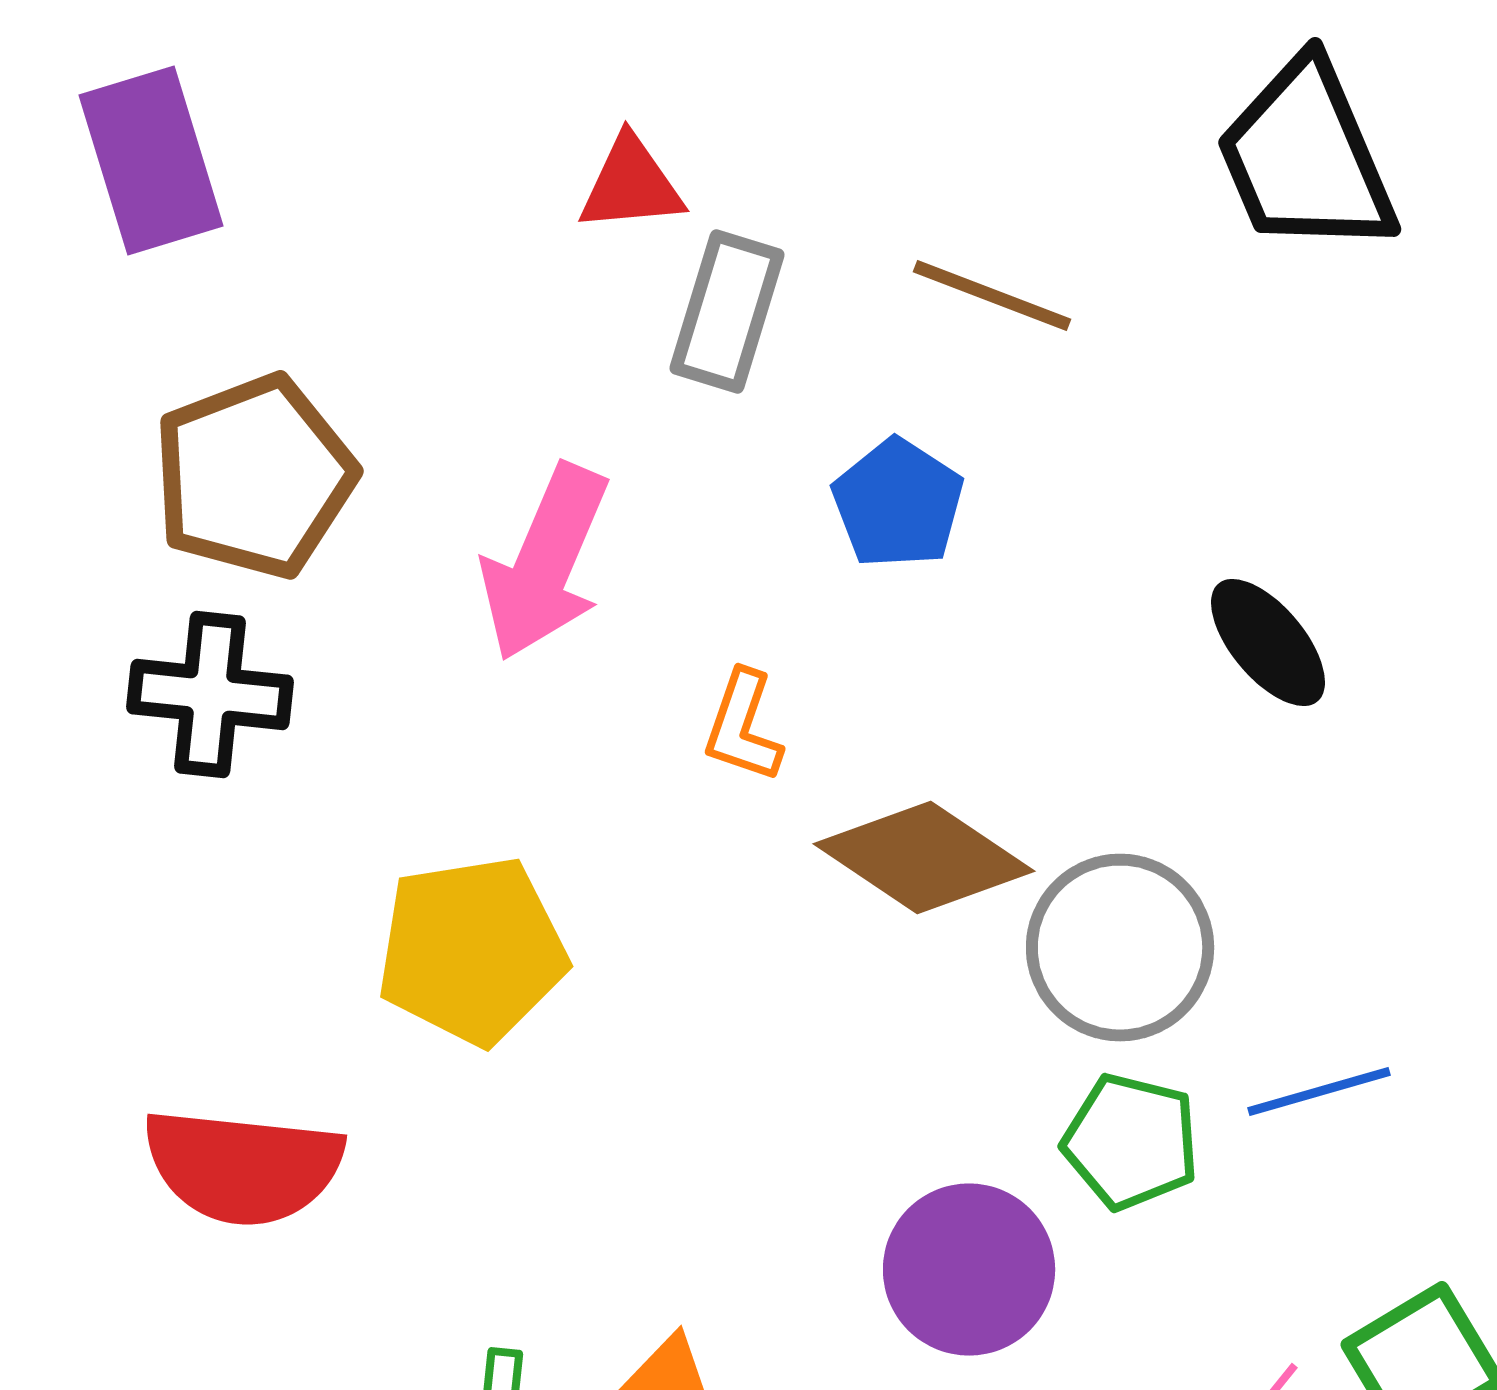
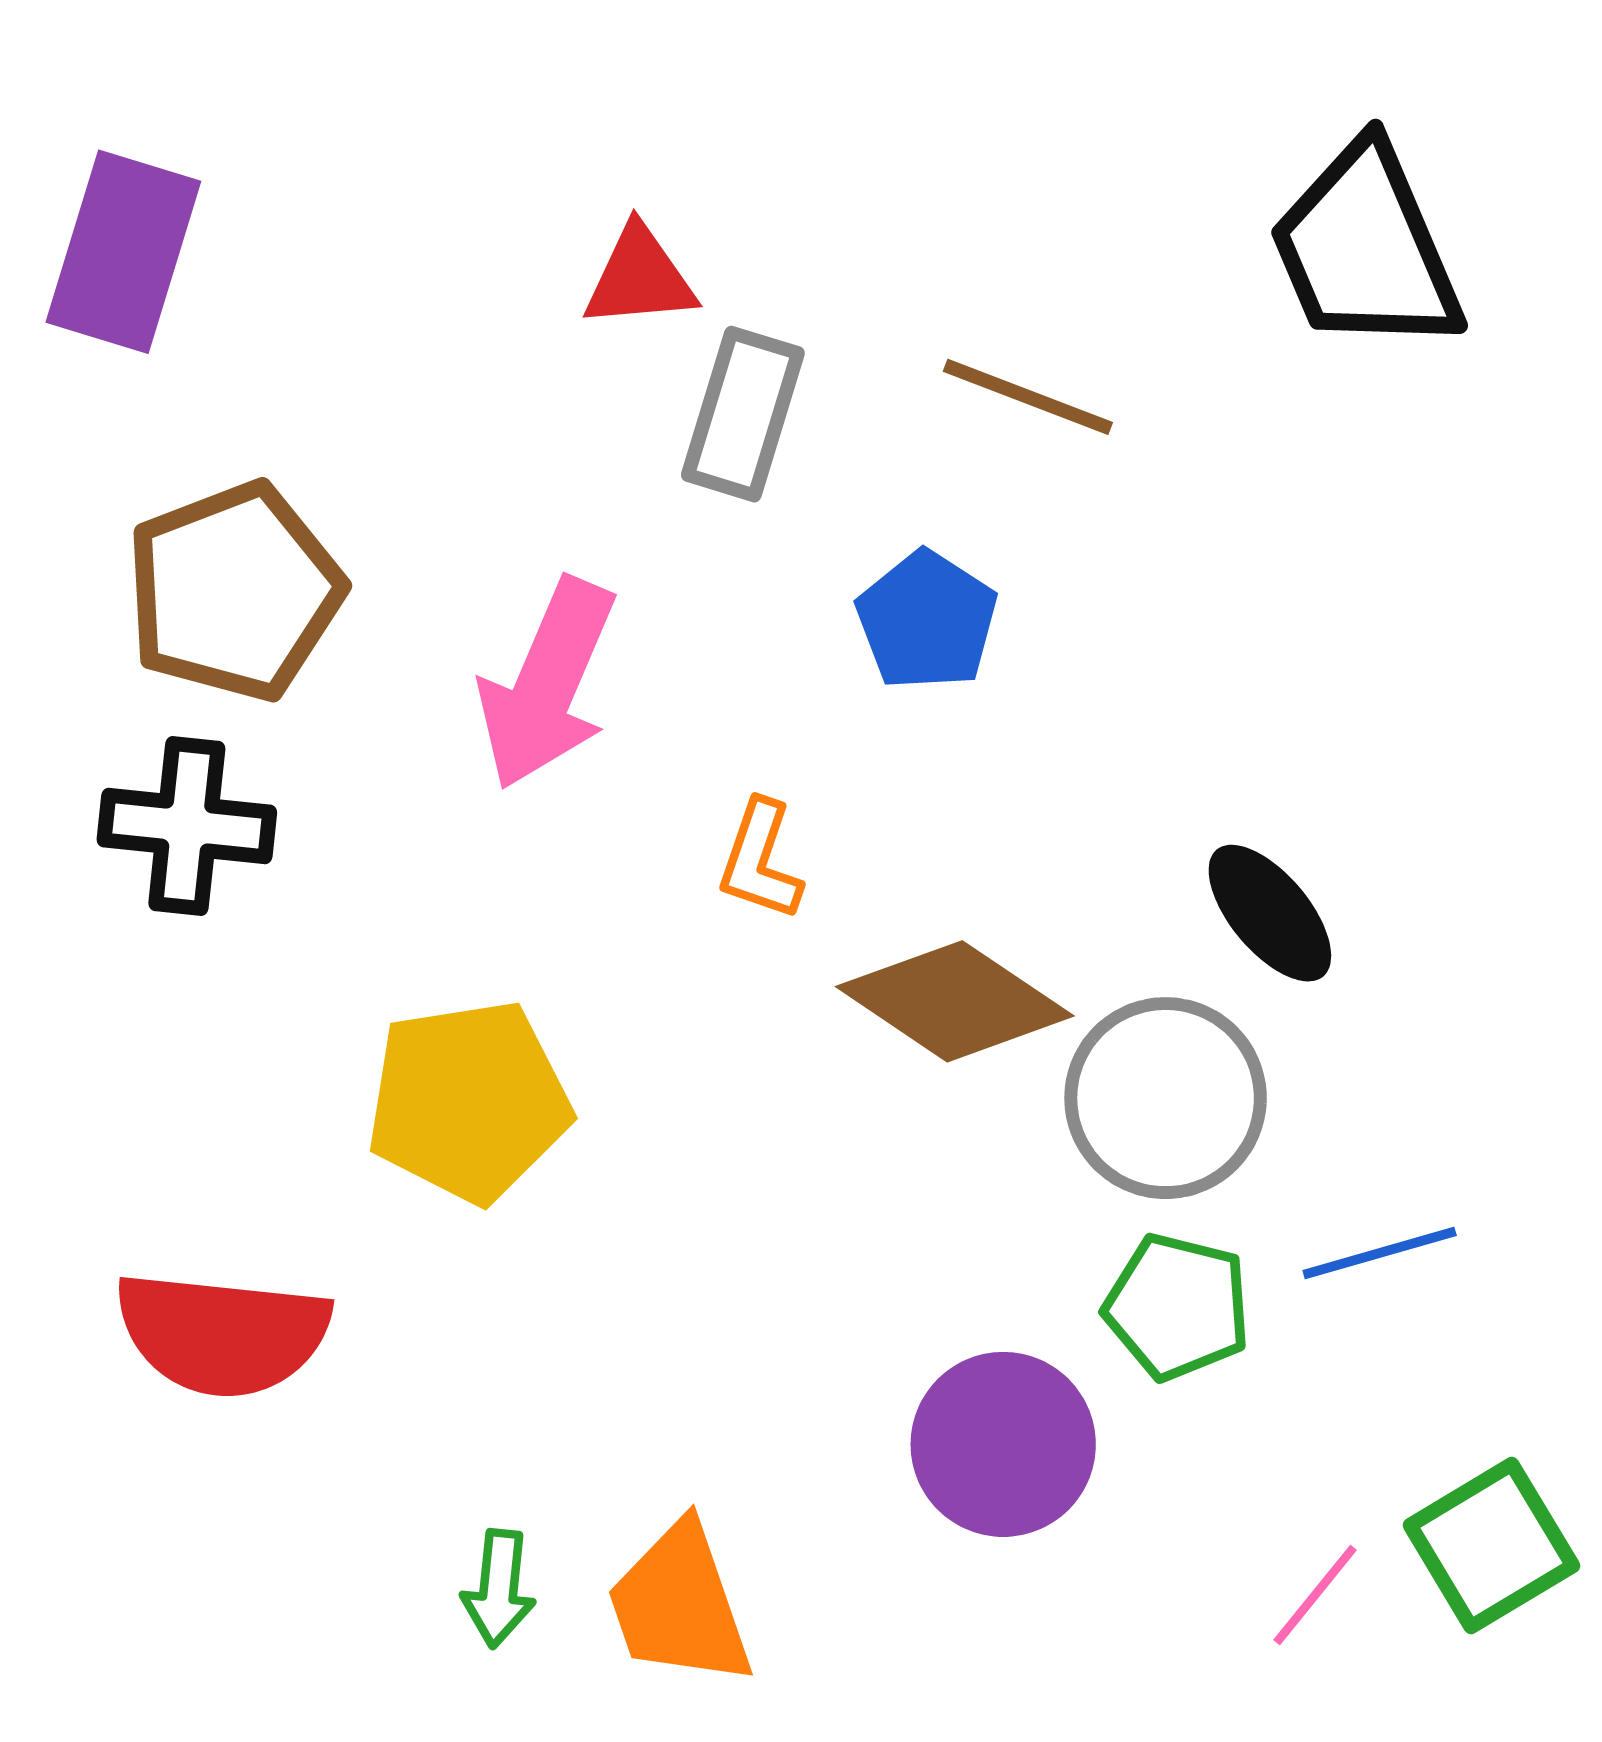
purple rectangle: (151, 160) -> (123, 252), turned 34
black ellipse: (1268, 642) -> (1270, 913), moved

